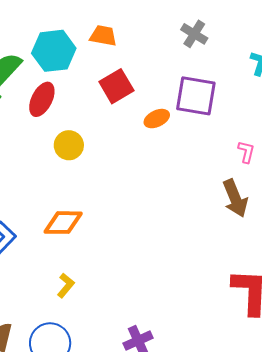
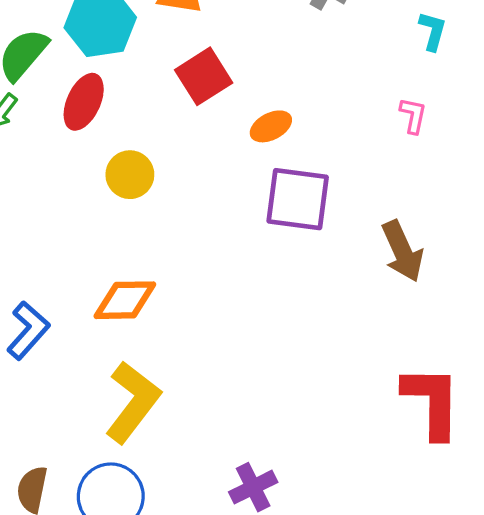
purple square: (196, 96) -> (298, 199), moved
pink L-shape: (246, 152) -> (413, 115), moved
yellow L-shape: (66, 286) -> (133, 402), size x2.0

